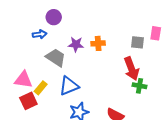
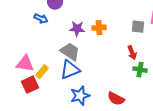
blue arrow: (40, 34) -> (41, 19), turned 32
gray trapezoid: (56, 58) -> (70, 52), moved
red arrow: (131, 69) -> (132, 53), size x0.6

